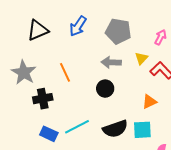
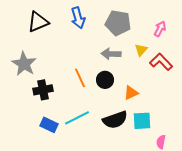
blue arrow: (78, 26) -> (78, 18), turned -50
orange line: (65, 72) -> (80, 78), moved
orange triangle: (149, 102) -> (131, 93), moved

